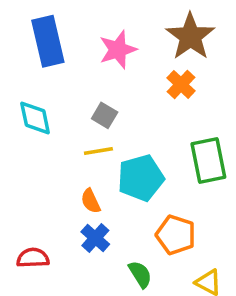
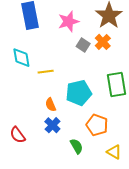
gray square: (105, 115) -> (83, 45), moved
yellow line: (98, 151) -> (46, 72), moved
red semicircle: (33, 258) -> (18, 135), turned -126

